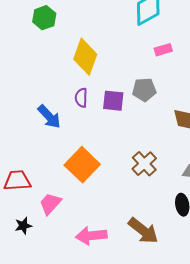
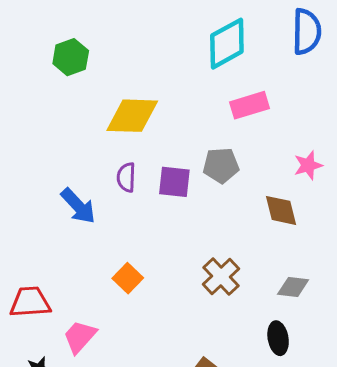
pink rectangle: (163, 50) -> (249, 105), size x1.4
yellow diamond: (85, 57) -> (132, 116), turned 72
orange square: (82, 165) -> (128, 278), size x0.6

